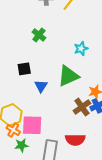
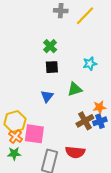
black square: (24, 69) -> (52, 67), moved
green triangle: (68, 76) -> (75, 89), size x0.7
green star: (22, 145) -> (14, 154), moved

